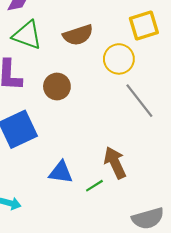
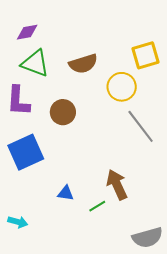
blue triangle: (61, 172) -> (66, 193), size x0.7

